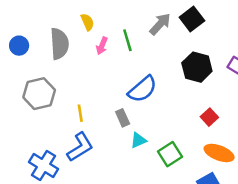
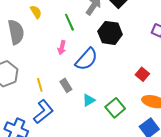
pink arrow: (102, 46) -> (62, 48), moved
black hexagon: (197, 67) -> (110, 33), moved
gray rectangle: (123, 118) -> (66, 85), moved

